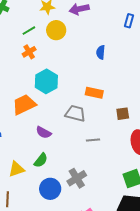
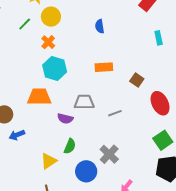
orange cross: (29, 52) -> (48, 42), moved
orange trapezoid: (24, 105) -> (39, 97), turned 40
gray trapezoid: (75, 113) -> (84, 102), moved
brown square: (123, 114) -> (137, 80), turned -32

